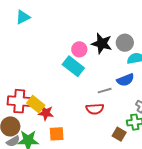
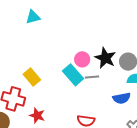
gray line: (105, 91) -> (92, 77), moved
yellow rectangle: (36, 104) -> (32, 77), moved

